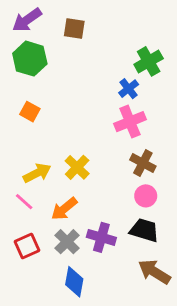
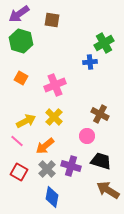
blue cross: (129, 89) -> (90, 62), turned 32
pink cross: (130, 122) -> (55, 85), moved
pink circle: (146, 196) -> (87, 136), moved
red square: (27, 246) -> (19, 172), turned -36

